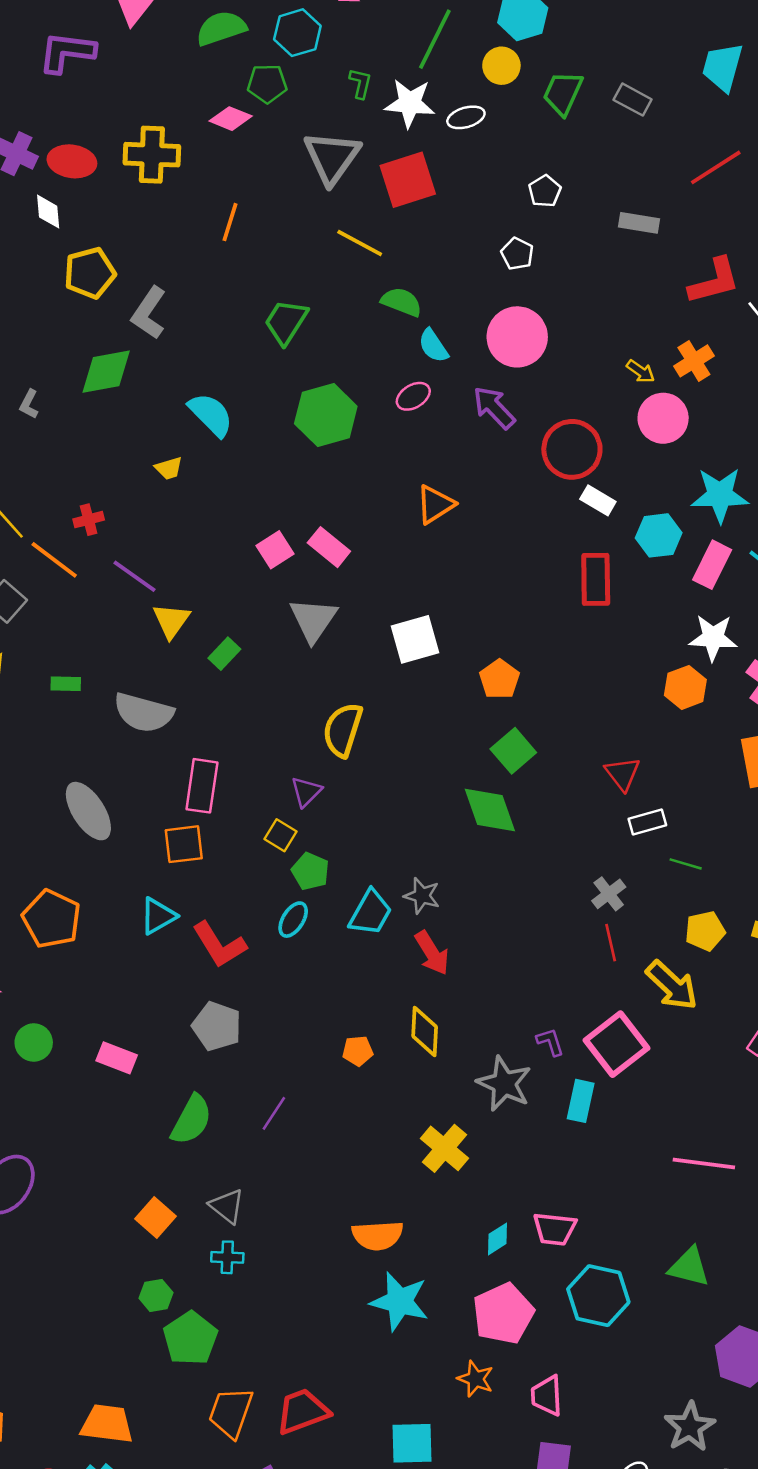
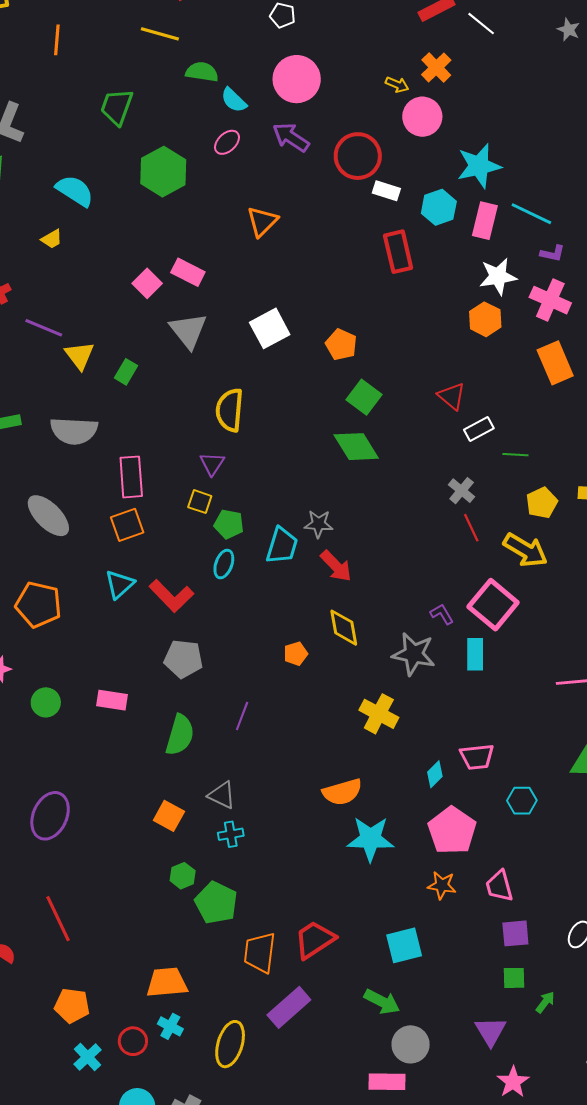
cyan hexagon: (598, 1296) -> (522, 801), size x0.6

